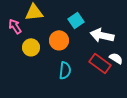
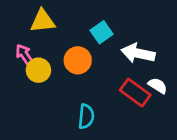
pink arrow: (15, 26) -> (24, 55), moved
cyan semicircle: (65, 70) -> (86, 116), moved

